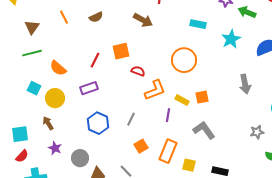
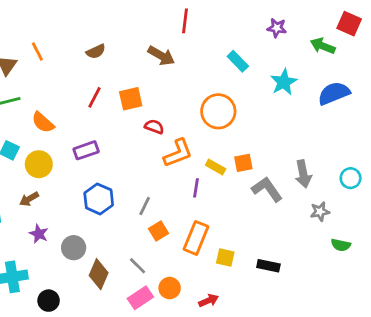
green arrow: (247, 12) -> (323, 46), moved
orange line: (64, 17) -> (37, 51), moved
cyan rectangle: (198, 24) -> (238, 61), turned 35
red line: (95, 60) -> (94, 97), moved
gray arrow: (245, 84) -> (303, 174), moved
gray line: (131, 119) -> (145, 206), moved
brown arrow: (48, 123) -> (29, 199), turned -88
gray L-shape: (204, 130) -> (267, 189), moved

